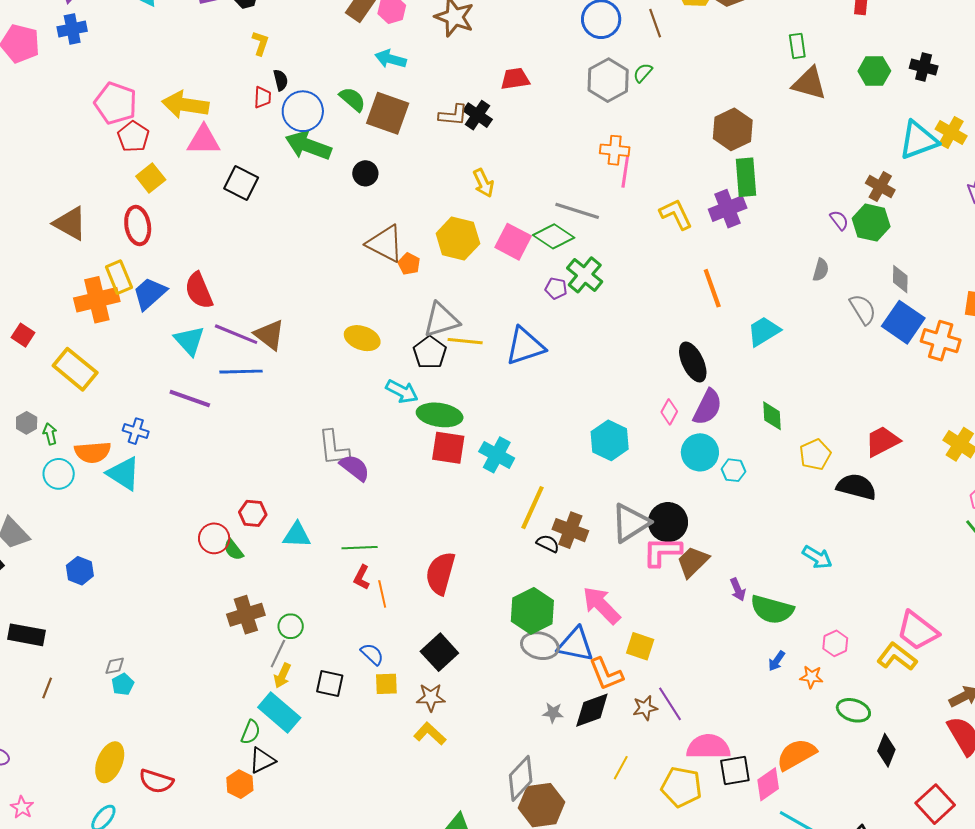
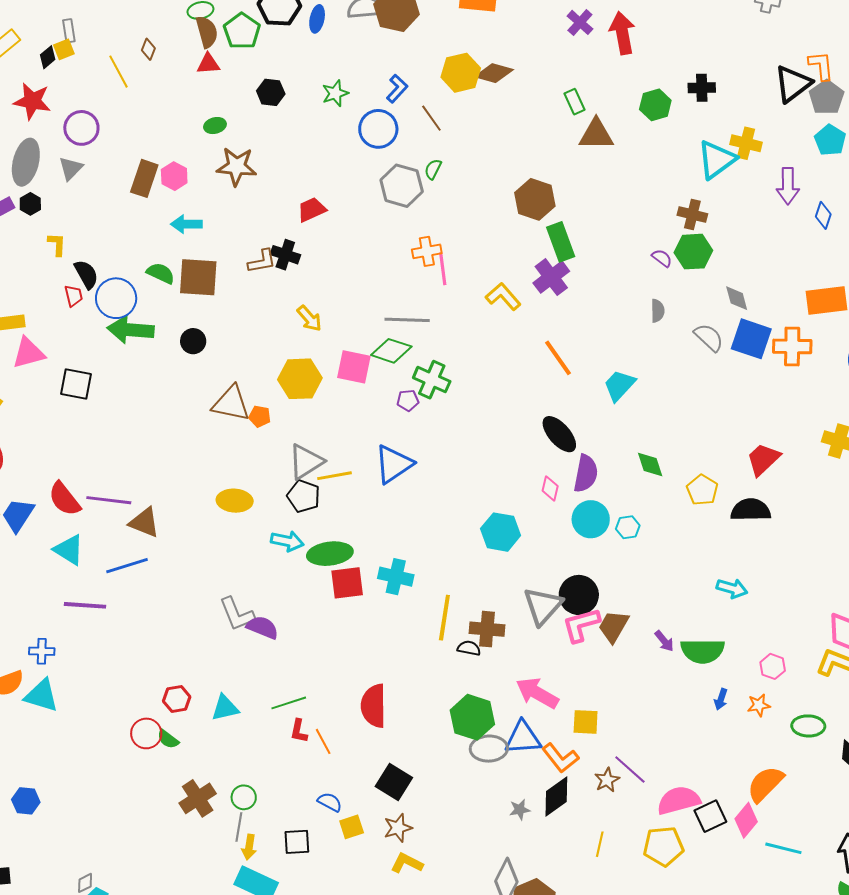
black semicircle: (281, 80) -> (86, 274), size x1.4
purple line: (236, 334) -> (109, 500), moved

